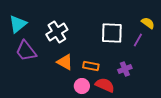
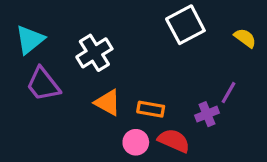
white square: (112, 33) -> (185, 25), moved, turned -30
purple line: (138, 40) -> (229, 93), moved

